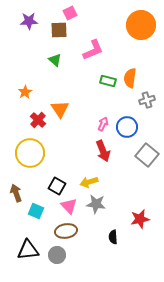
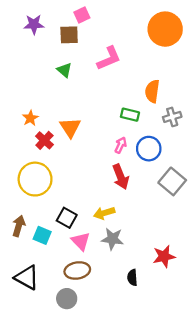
green rectangle: (108, 81) -> (130, 115), moved
orange star: (25, 92) -> (30, 118), moved
brown arrow: (16, 193) -> (19, 226), turned 36
cyan square: (36, 211) -> (42, 235), moved
black triangle: (28, 250) -> (27, 278), moved, turned 35

